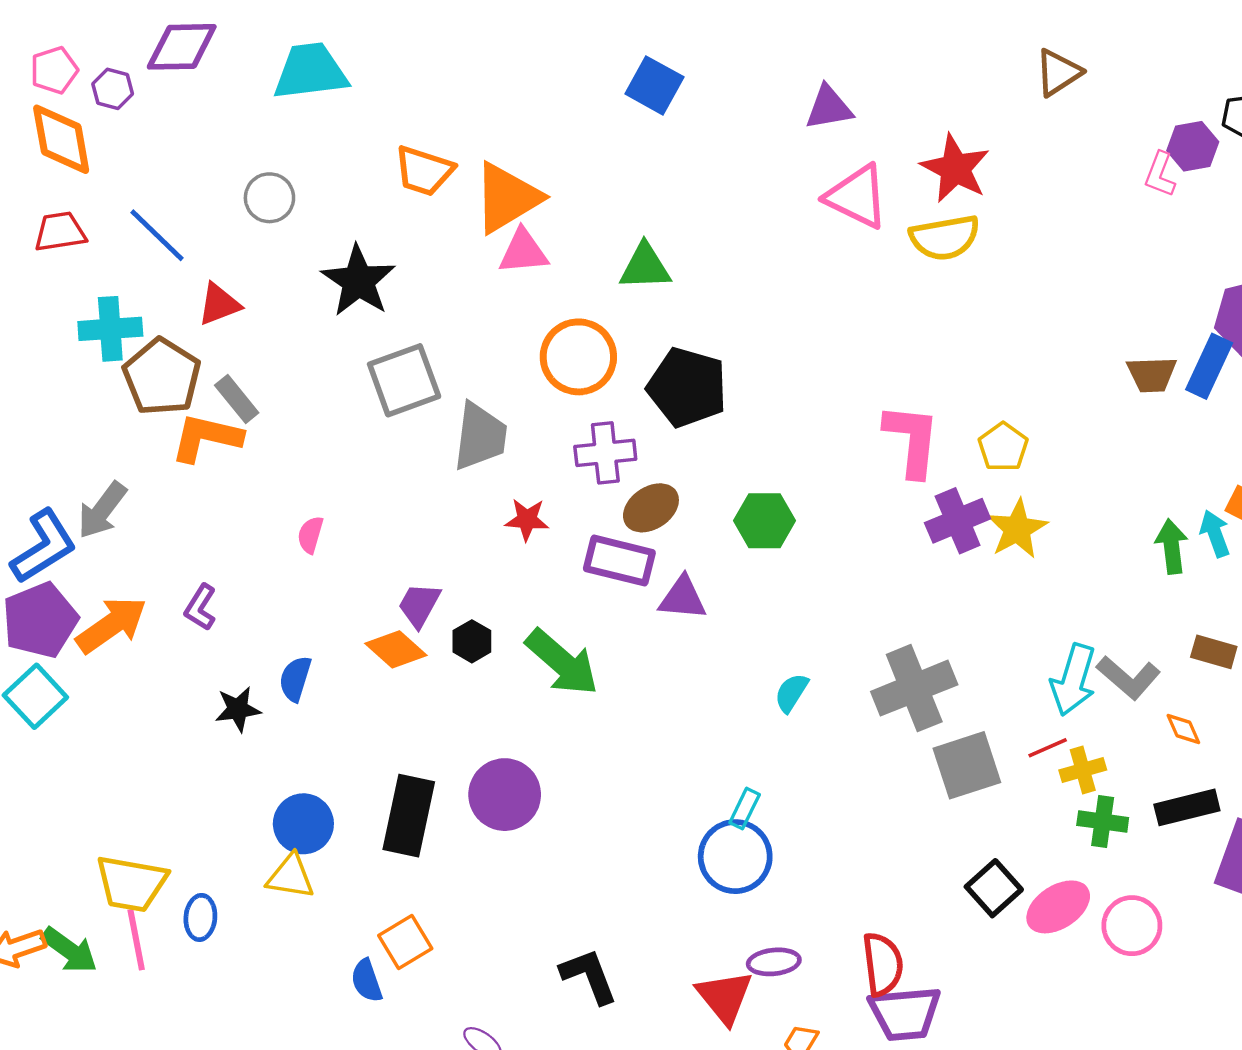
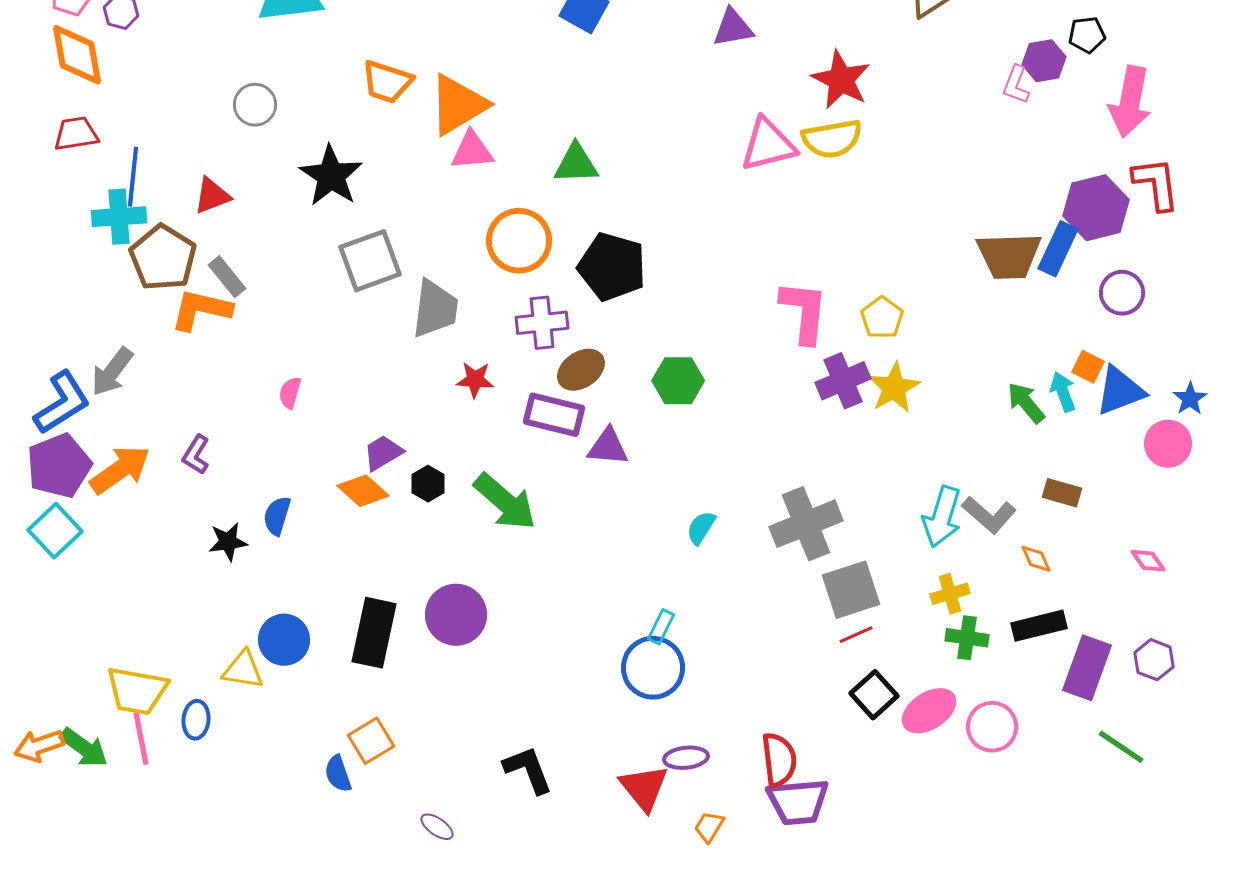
pink triangle: (857, 197) -> (768, 145), moved, turned -40
blue line: (157, 235) -> (133, 177), moved, turned 52
brown trapezoid: (1152, 374) -> (1009, 256), size x1.5
green arrow: (1172, 546) -> (1026, 403), turned -33
purple trapezoid: (419, 605) -> (383, 453), turned 30
red line: (1048, 748) -> (856, 635), moved
yellow triangle: (291, 876) -> (243, 670), moved

